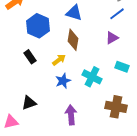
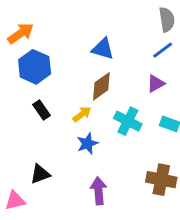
blue hexagon: (38, 26) -> (35, 67), moved
brown diamond: (73, 40) -> (101, 86), turned 45
cyan cross: (92, 77) -> (128, 121), moved

